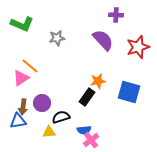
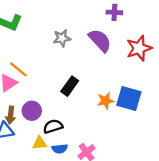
gray star: (57, 38) -> (62, 38), moved
orange star: (98, 81) -> (105, 101), moved
black rectangle: (87, 97) -> (70, 86), moved
blue semicircle: (84, 130) -> (60, 149), moved

